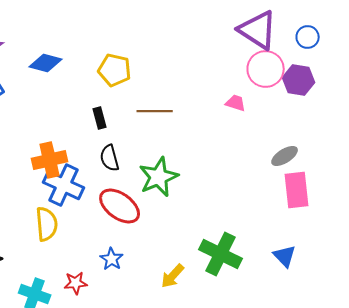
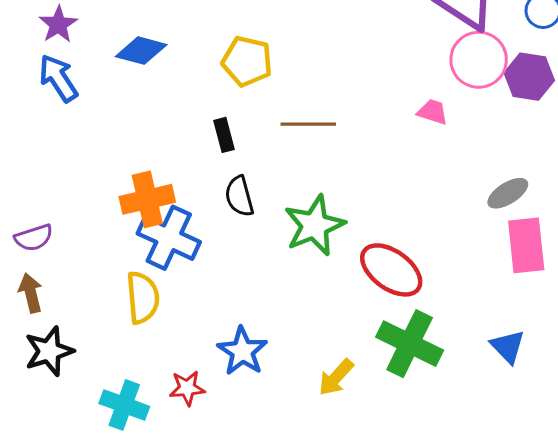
red ellipse: (120, 206) -> (391, 270), moved
blue star: (112, 259) -> (242, 351), size x1.4

